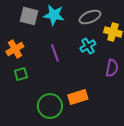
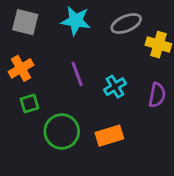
gray square: (29, 16) -> (25, 22), moved
cyan cross: (88, 46) -> (115, 87), moved
green circle: (50, 106) -> (62, 131), moved

